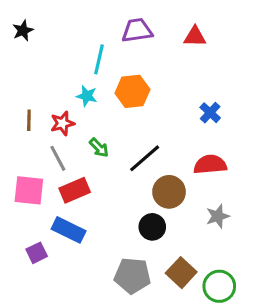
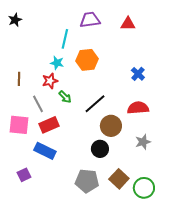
red star: (62, 123) -> (50, 81), moved
purple square: (37, 253) -> (24, 175), moved

